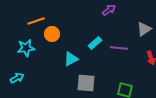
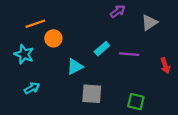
gray triangle: (144, 29) -> (149, 23), moved
cyan star: (26, 48) -> (24, 54), turned 30
cyan arrow: (17, 78) -> (32, 88), moved

